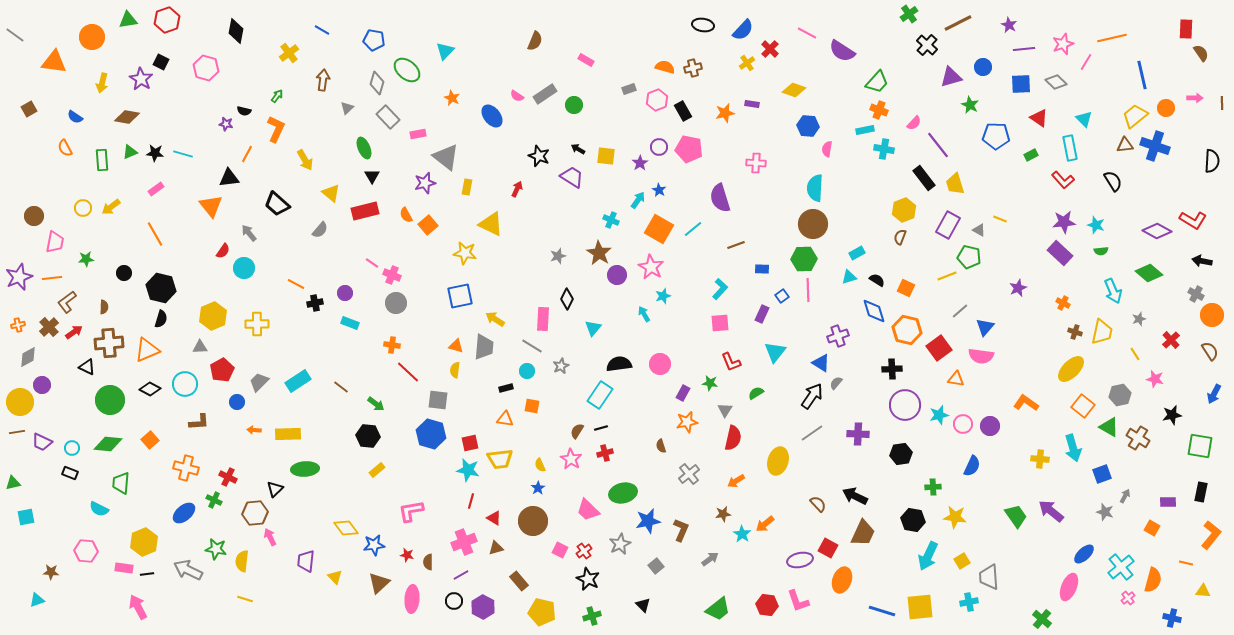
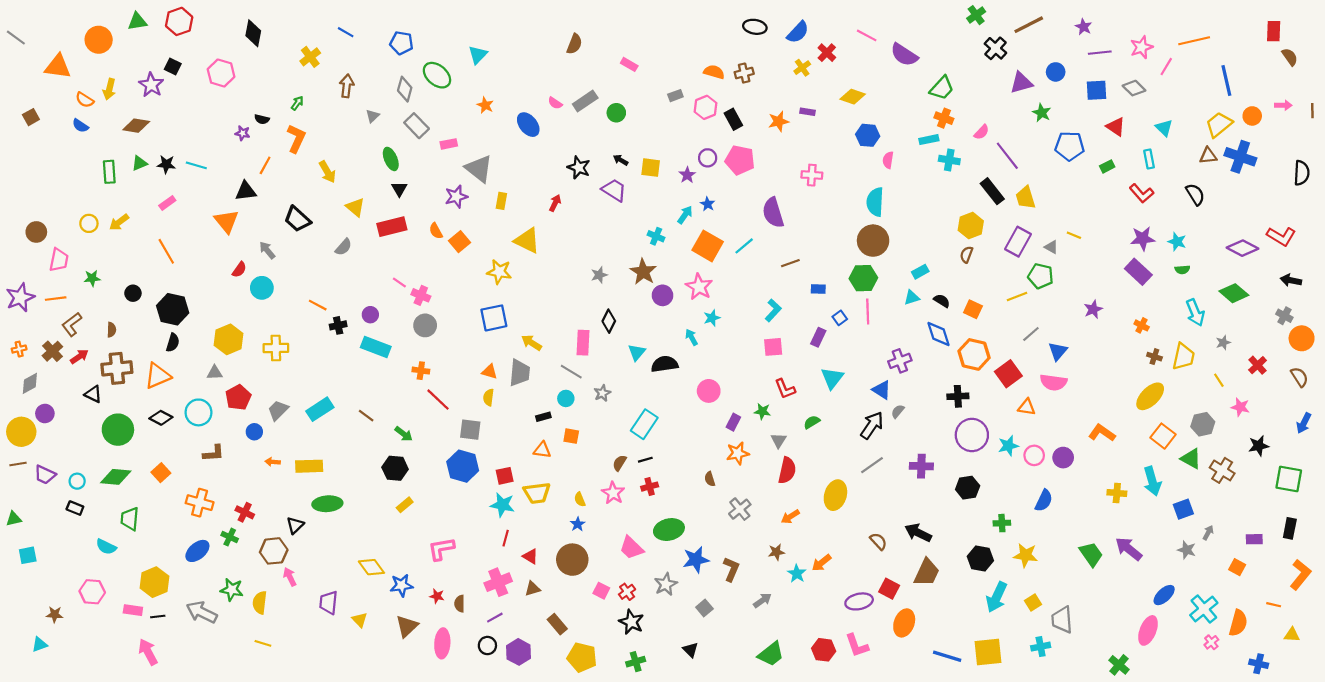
orange semicircle: (65, 148) -> (85, 100), moved, turned -30
cyan rectangle: (1070, 148) -> (1149, 159), size x0.7
cyan rectangle: (350, 323) -> (376, 347), size x1.5
black semicircle: (619, 364) -> (665, 364), moved

